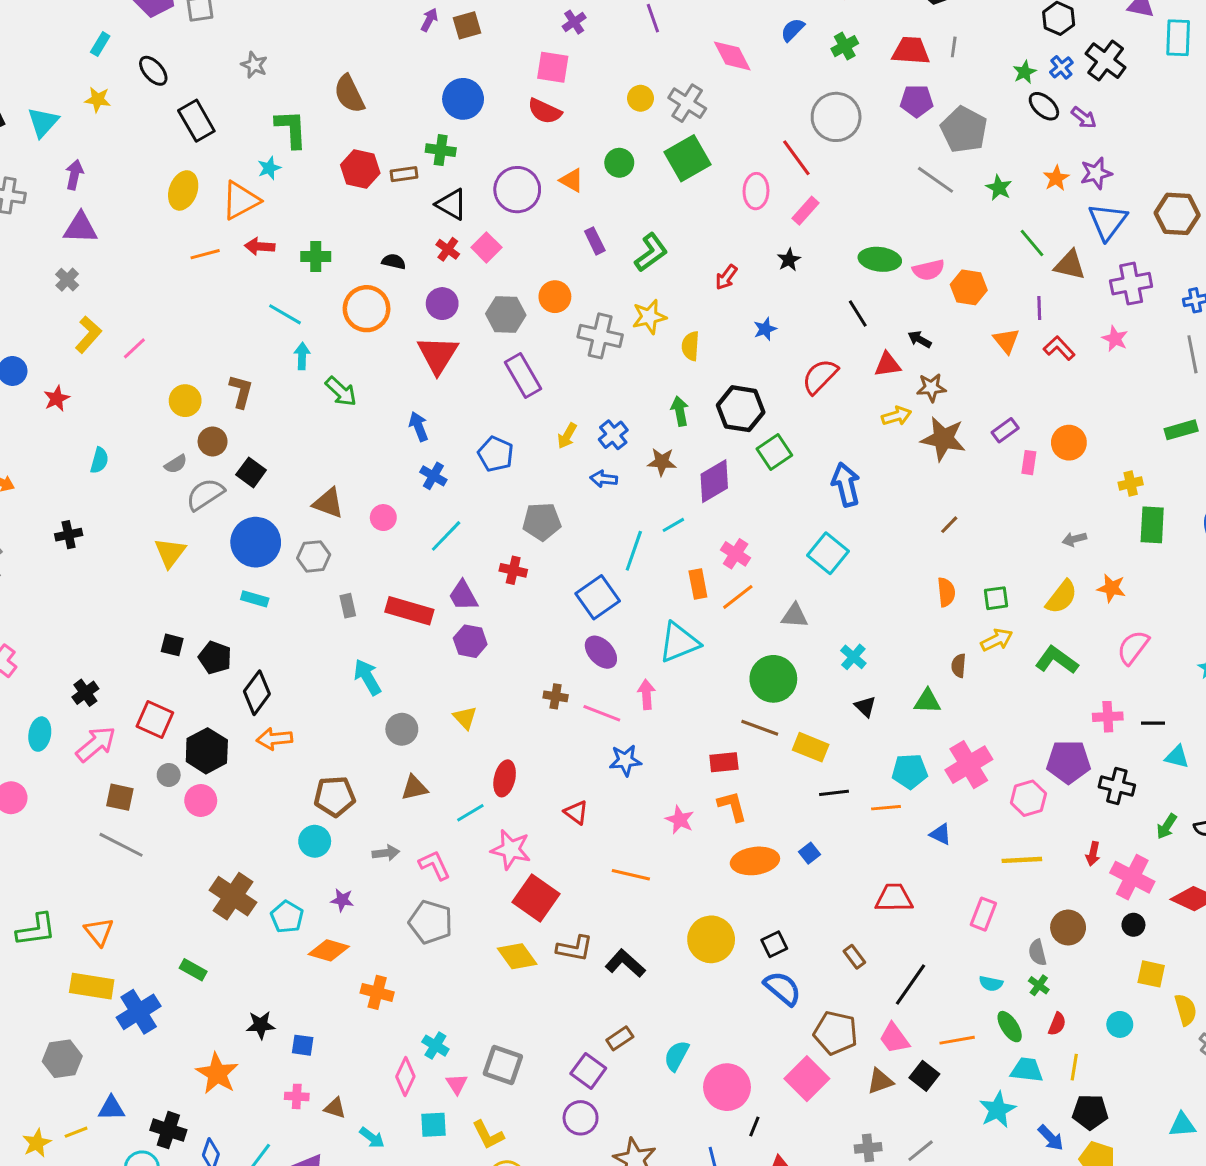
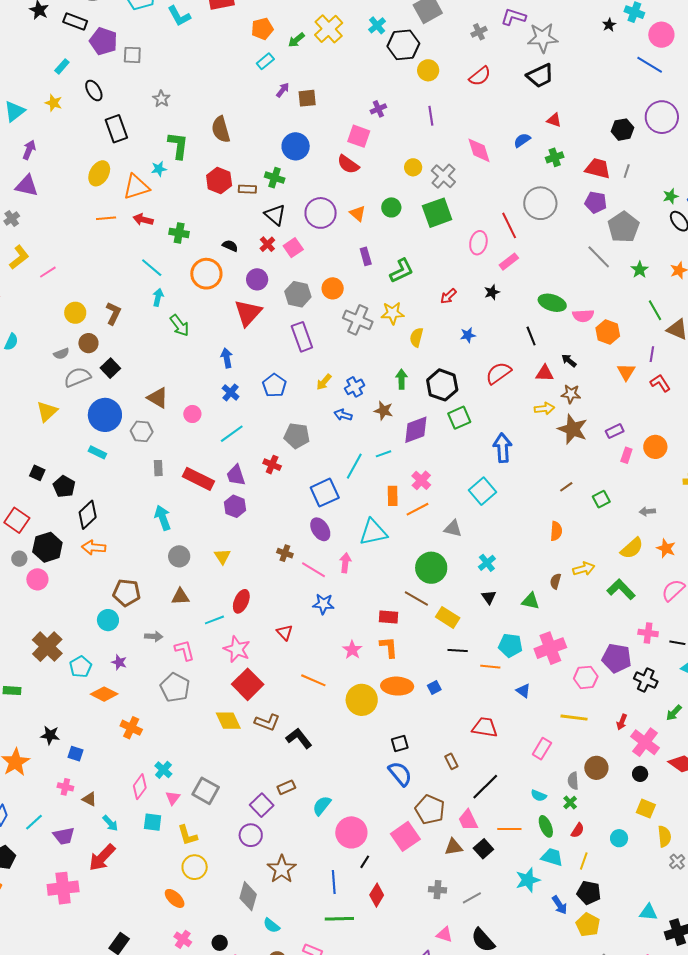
green square: (996, 598) -> (601, 499), moved, turned -30
yellow circle: (711, 939) -> (362, 700), moved
green rectangle: (193, 970) -> (12, 691), turned -36

